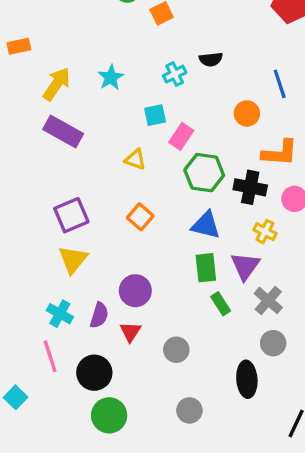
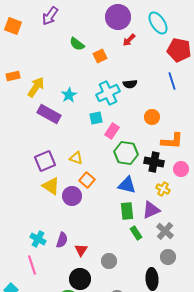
cyan cross: (175, 74) -> (108, 93), size x1.6
yellow arrow: (57, 84) -> (36, 87), moved
blue line: (280, 84) -> (172, 81), moved
purple rectangle: (63, 132) -> (49, 114), moved
yellow triangle: (135, 159) -> (76, 158), moved
purple square: (71, 215) -> (45, 161), moved
yellow triangle: (73, 259) -> (51, 186), moved, turned -36
purple triangle: (245, 266) -> (151, 210), turned 30
purple circle: (135, 291) -> (72, 196), moved
black circle: (94, 373) -> (80, 279), moved

